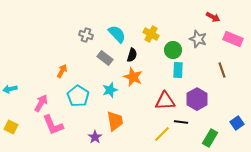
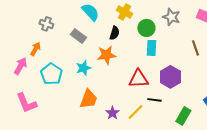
gray cross: (86, 35) -> (46, 24), moved
black semicircle: (132, 55) -> (114, 33), moved
orange star: (133, 77) -> (106, 55), turned -30
pink arrow: (41, 103) -> (20, 66), moved
orange trapezoid: (115, 121) -> (88, 99), turned 30
purple star: (95, 137) -> (112, 113), moved

